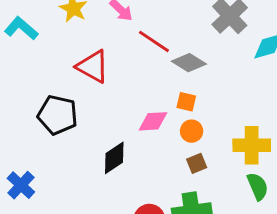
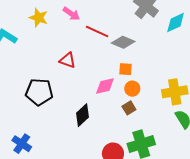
red triangle: (93, 66) -> (67, 60), moved, size x0.7
brown square: (197, 163) -> (129, 108), moved

